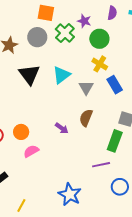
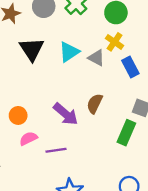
gray triangle: (86, 88) -> (96, 58), moved, turned -35
purple arrow: (62, 128) -> (66, 114), size x1.6
purple line: (101, 165) -> (56, 150), moved

